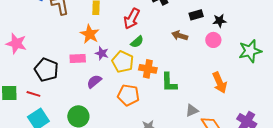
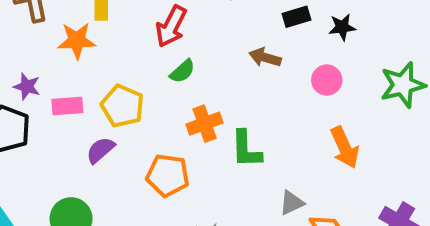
orange star: (90, 34) -> (77, 40), moved, turned -30
pink circle: (213, 40) -> (327, 80), moved
purple star: (102, 53) -> (27, 87), moved
yellow pentagon: (123, 62) -> (122, 106), moved
orange cross: (148, 69) -> (205, 124), turned -30

